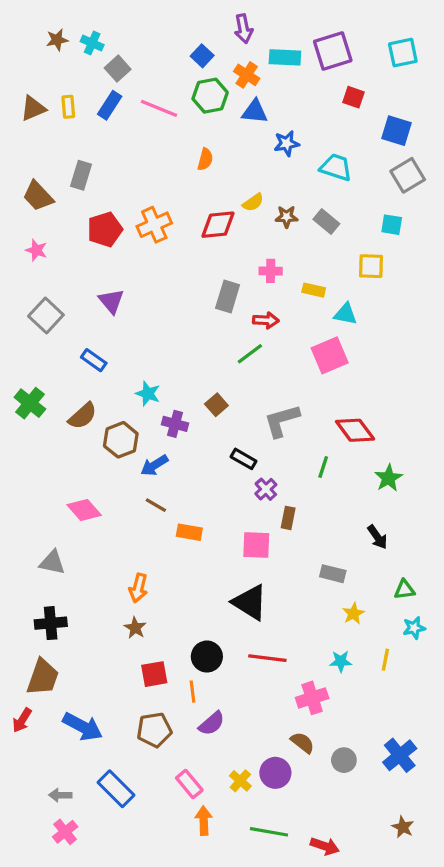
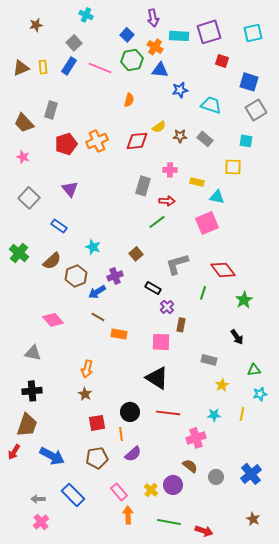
cyan cross: (92, 43) -> (86, 15), moved
purple cross: (175, 424) -> (115, 276), moved, turned -35

